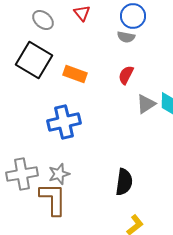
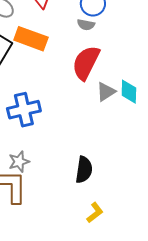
orange rectangle: (75, 74) -> (31, 39), moved, size x1.4
red semicircle: (126, 75) -> (86, 63), size x1.8

